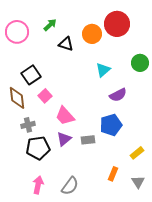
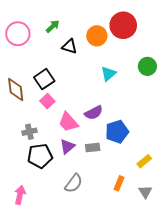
black square: (31, 75) -> (44, 79), moved
purple semicircle: (118, 95) -> (94, 113), moved
brown diamond: (17, 98) -> (16, 90), moved
pink arrow: (38, 185) -> (20, 195), moved
gray semicircle: (70, 186) -> (74, 183), moved

